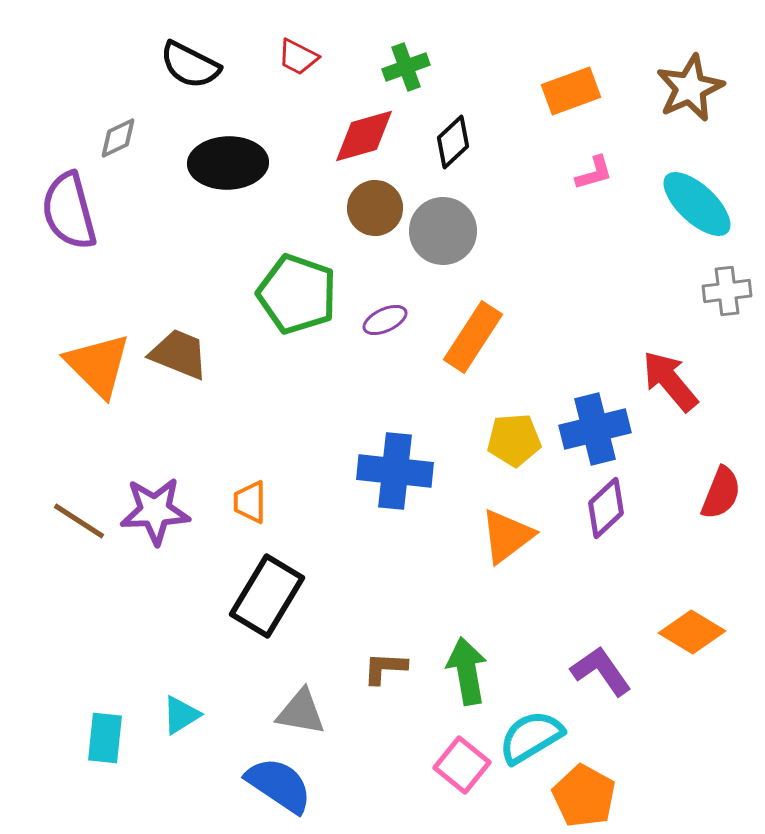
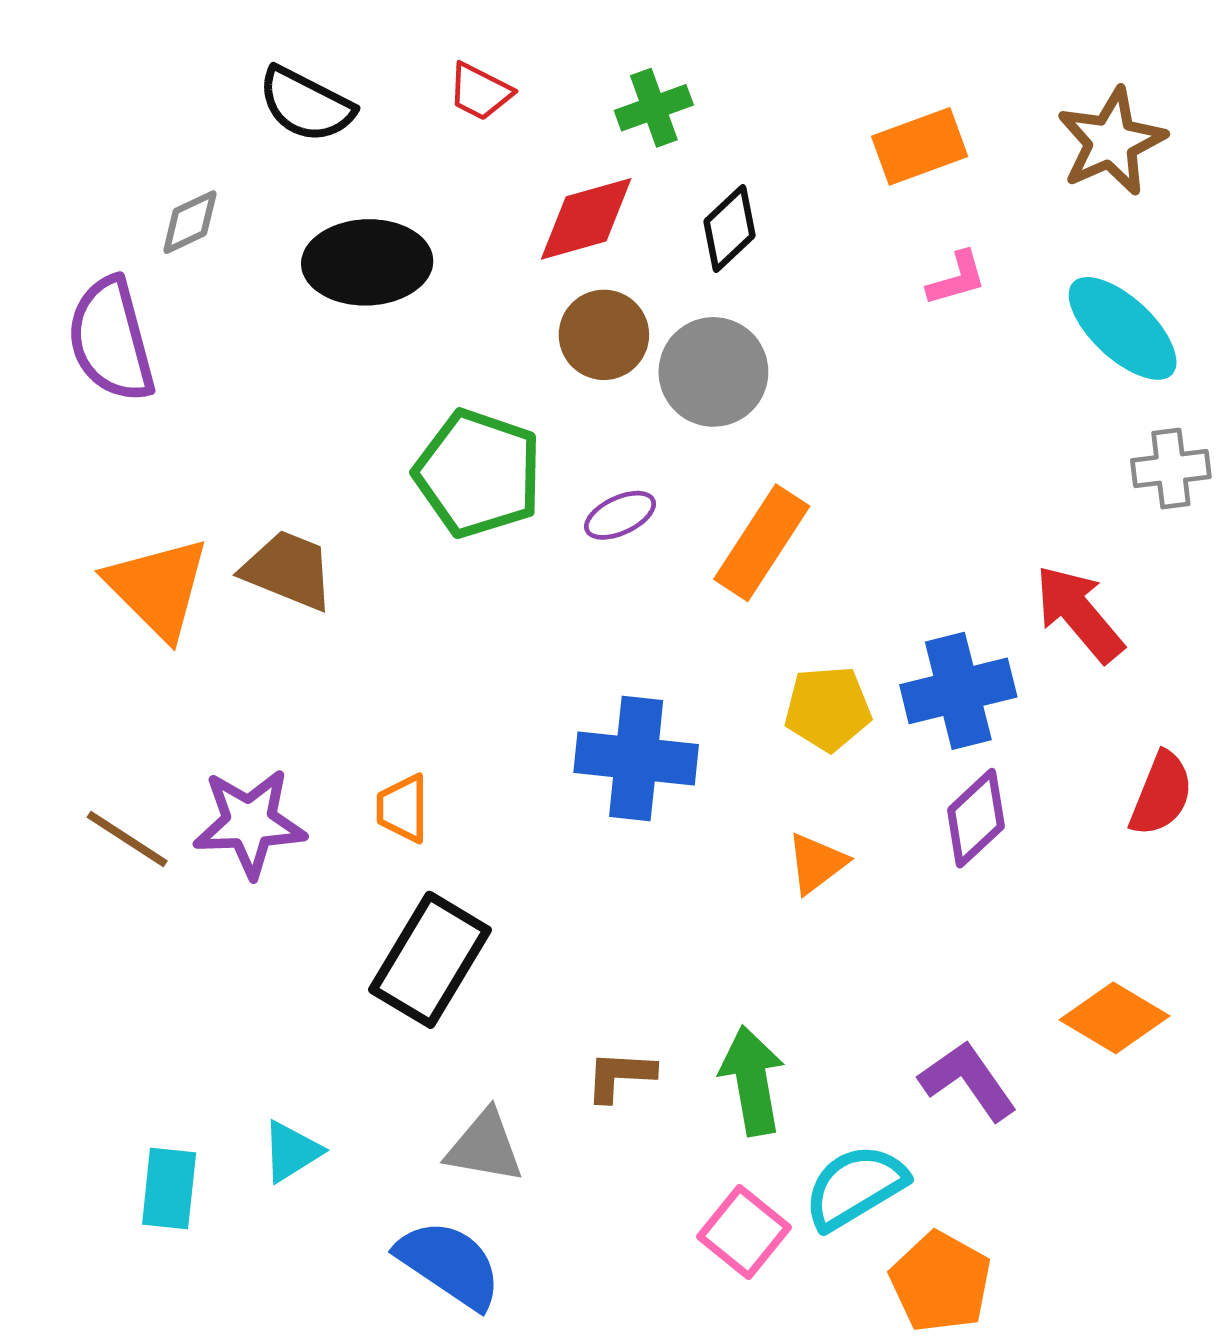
orange triangle: (507, 536) -> (817, 863), size x0.7

